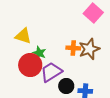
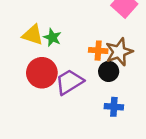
green star: (39, 53) -> (52, 37), moved
black circle: (66, 86) -> (109, 71), moved

